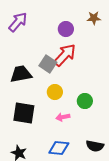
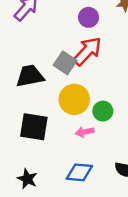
yellow circle: (55, 92) -> (74, 99), size x1.5
green circle: (85, 101) -> (103, 111), moved

